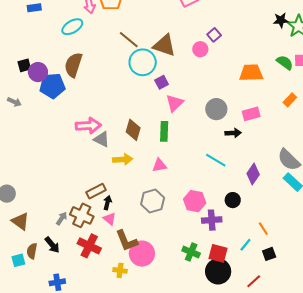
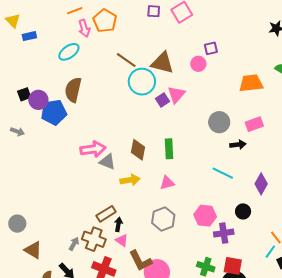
purple square: (214, 35) -> (211, 48), turned 32
pink triangle: (175, 103) -> (176, 95), moved
cyan line: (245, 245) -> (270, 252), moved

